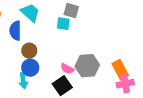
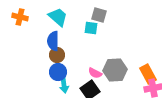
blue semicircle: (15, 31) -> (53, 41), moved
cyan arrow: (23, 81) -> (64, 85), moved

